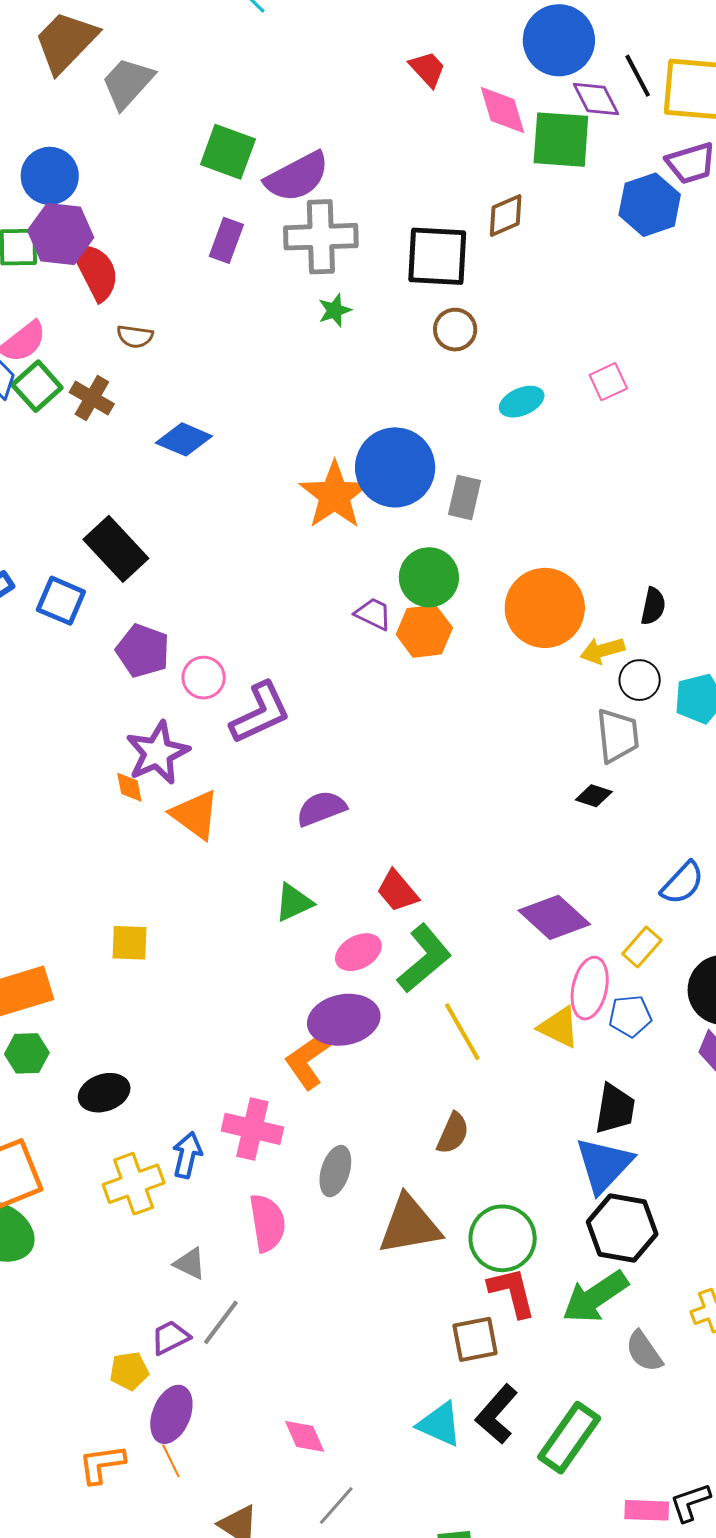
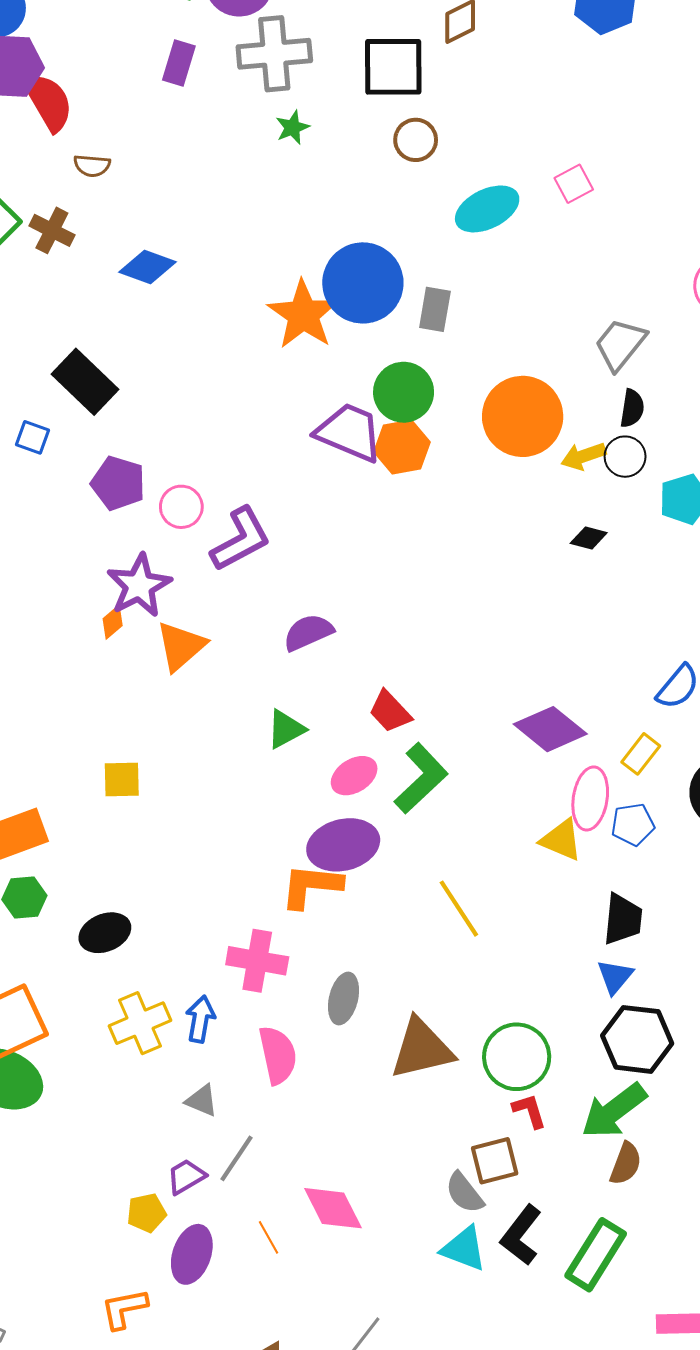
cyan ellipse: (522, 402) -> (487, 209), size x1.4
blue square: (61, 601) -> (33, 437), size x0.7
purple trapezoid: (373, 614) -> (349, 432), size x1.8
black circle: (640, 680) -> (625, 457), moved
gray trapezoid: (618, 735) -> (620, 344), moved, turned -132
orange diamond: (129, 787) -> (113, 622), turned 64
black diamond: (594, 796) -> (589, 538), moved
orange triangle: (195, 815) -> (181, 646), turned 46
yellow line: (462, 1032) -> (459, 909), moved
orange L-shape: (310, 1058) -> (311, 886), turned 44
brown semicircle: (453, 1133) -> (626, 1164), moved
blue arrow: (187, 1155) -> (200, 1019), moved
blue triangle: (604, 1165) -> (615, 977), size x0.6
red L-shape: (512, 1292) -> (529, 1111), size x0.7
gray semicircle: (644, 1351) -> (465, 1193), moved
pink diamond: (305, 1436) -> (333, 1208), moved, size x1.4
orange line: (171, 1461) -> (269, 1237), moved

